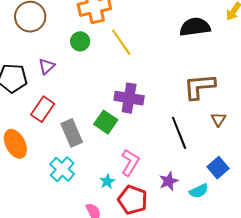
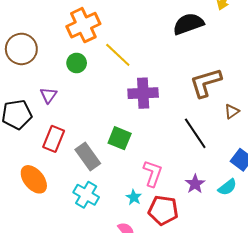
purple cross: (129, 98) -> (143, 93), moved
brown triangle: (218, 119) -> (232, 111), turned 35

